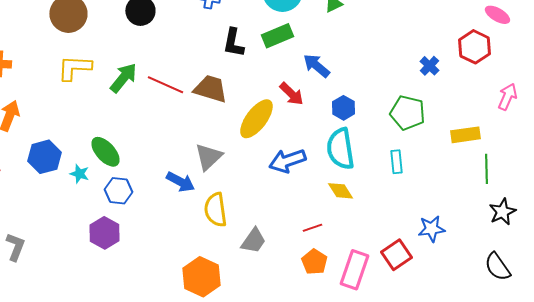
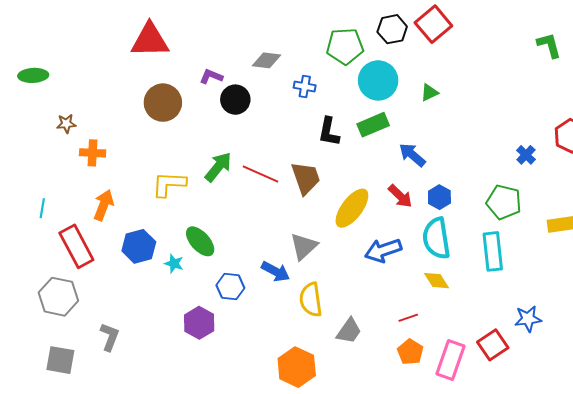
yellow L-shape: (74, 68) -> (169, 184), moved
brown trapezoid: (210, 89) -> (306, 178), turned 54
red arrow: (291, 94) -> (400, 196), moved
cyan rectangle: (396, 162) -> (493, 251), size x1.6
blue hexagon: (118, 191) -> (230, 287), moved

